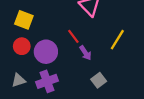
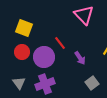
red line: (73, 36) -> (60, 43), moved
gray triangle: (18, 80) -> (19, 83), turned -48

